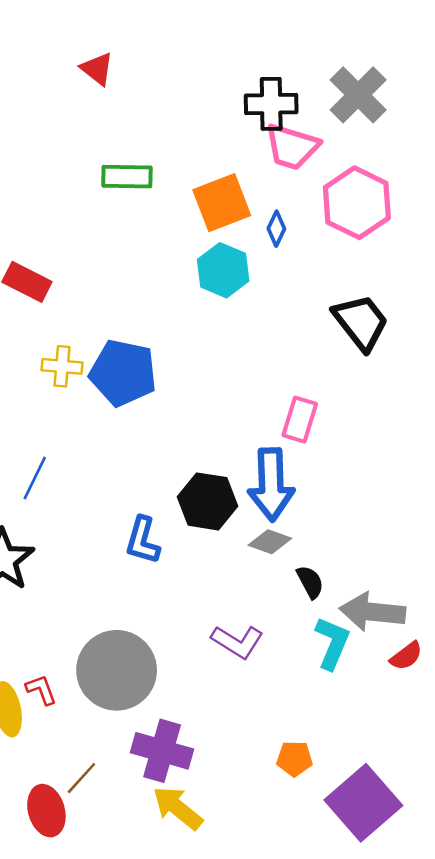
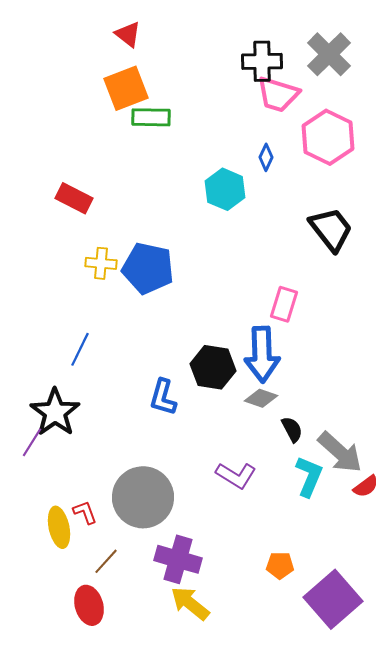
orange square: (222, 203) -> (126, 88), moved
gray arrow: (372, 612) -> (340, 452), turned -144
brown line: (81, 778) -> (106, 561), moved

